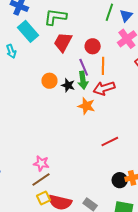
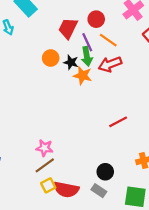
red trapezoid: (63, 42) -> (68, 28), moved
orange line: (103, 66) -> (108, 40), turned -54
orange star: (86, 106) -> (83, 76), moved
black circle: (120, 180) -> (105, 172), moved

